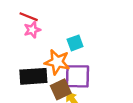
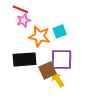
orange star: (57, 62) -> (40, 36), moved

